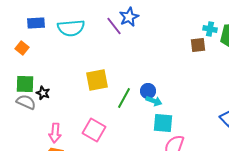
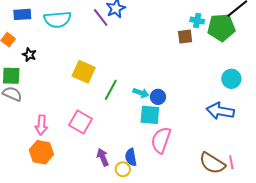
yellow square: (97, 80) -> (84, 72), turned 35
blue circle: (148, 91) -> (158, 97), moved
black star: (43, 93) -> (29, 55), moved

